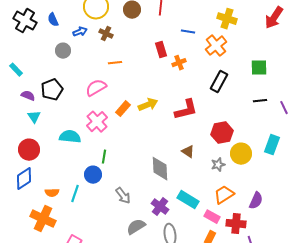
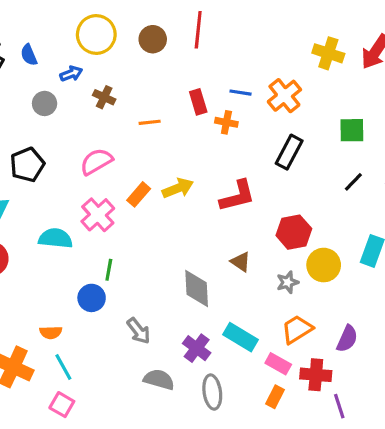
yellow cross: (227, 19) -> (328, 53), moved
blue line: (188, 32) -> (241, 93), moved
brown cross: (106, 34) -> (104, 97), moved
orange line: (115, 63) -> (150, 122), moved
orange cross: (179, 63) -> (226, 122), turned 32
black line: (260, 101) -> (353, 182), turned -40
orange semicircle: (52, 193) -> (51, 332), moved
cyan line: (75, 194) -> (63, 367), moved, turned -48
gray semicircle: (136, 227) -> (159, 379), turned 48

